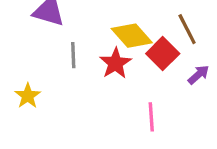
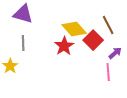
gray line: (73, 55) -> (23, 43), moved
pink line: (151, 117) -> (108, 72), moved

